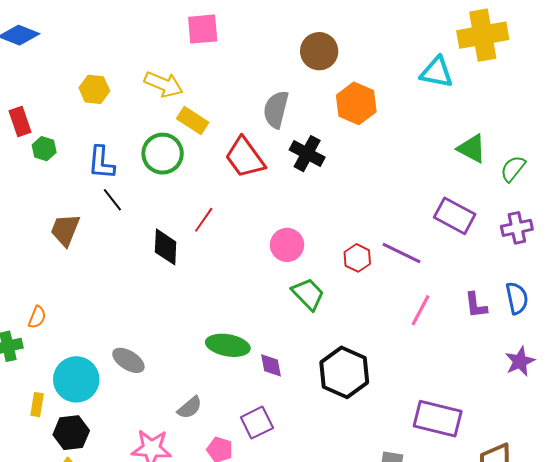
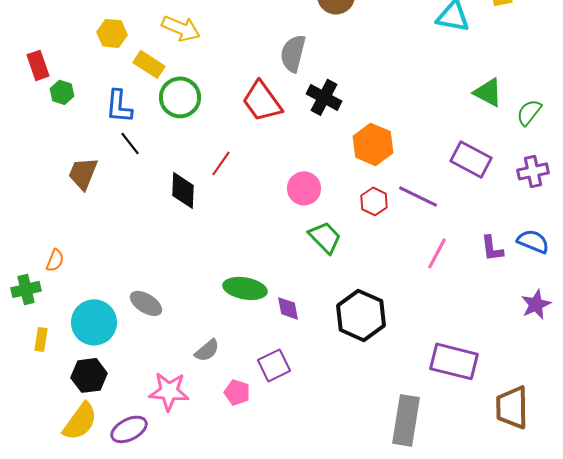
orange hexagon: (356, 103) -> (373, 144), moved
yellow rectangle: (193, 120) -> (149, 64), moved
blue semicircle: (517, 298) -> (533, 241), turned -56
yellow rectangle: (37, 405) -> (41, 339), moved

